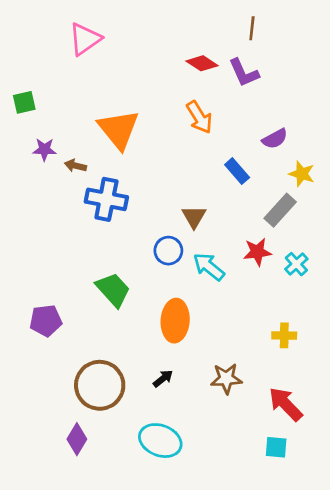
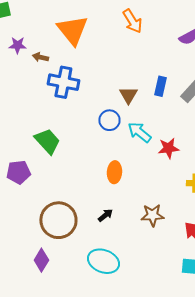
blue rectangle: (237, 171) -> (160, 86), moved, turned 54
red star: (257, 252) -> (168, 148), moved
green trapezoid: (113, 290) -> (47, 141), moved
orange ellipse: (175, 321) -> (114, 172), size x0.7

